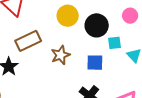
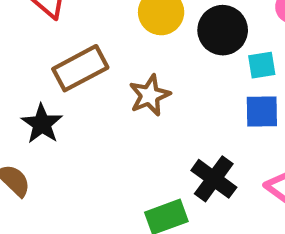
blue square: (95, 63) -> (262, 111), moved

